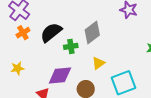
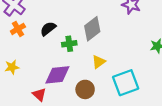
black semicircle: (51, 32) -> (48, 29), size x0.7

